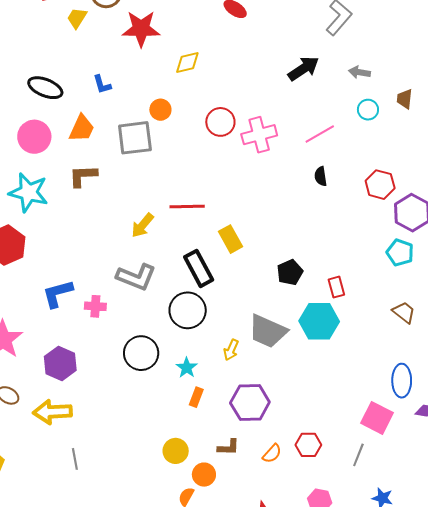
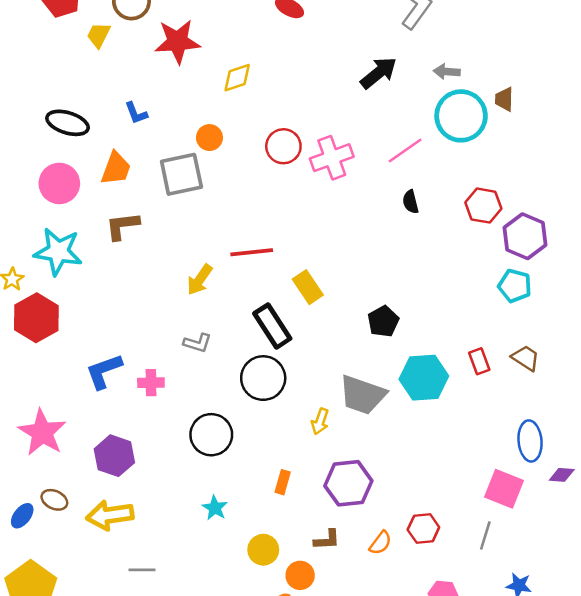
cyan circle: (368, 110) -> (461, 116), size x2.0
gray L-shape: (136, 277) -> (197, 343), size x0.6
red rectangle: (336, 287) -> (479, 361), moved
cyan star: (187, 368) -> (215, 508), moved
gray line: (75, 459) -> (142, 570), turned -75

